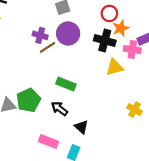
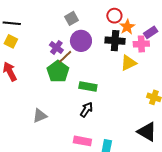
purple cross: (40, 35) -> (56, 47), turned 32
green pentagon: (28, 100) -> (58, 71), moved
black arrow: (59, 109) -> (86, 110), turned 98
black triangle: (81, 127) -> (147, 132), moved, size x1.5

